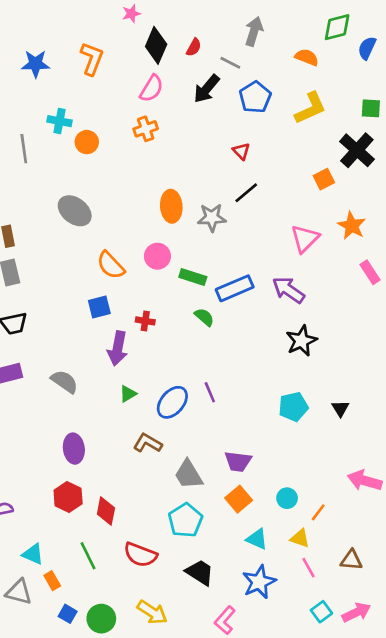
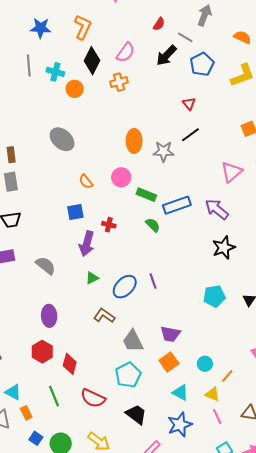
black diamond: (156, 45) -> (92, 61), moved
gray line: (24, 149) -> (29, 65), moved
orange semicircle: (111, 265) -> (86, 182), size x0.7

